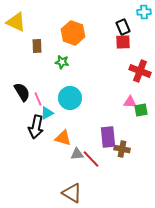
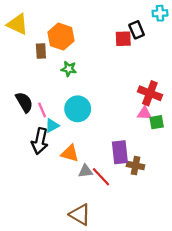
orange hexagon: (73, 33) -> (61, 37), moved
red square: (123, 42) -> (123, 39), moved
red cross: (140, 71) -> (150, 93), moved

